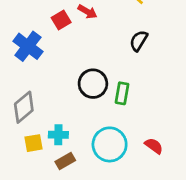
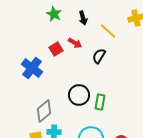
black semicircle: (139, 41) -> (99, 56), moved
gray diamond: (24, 107) -> (44, 111), moved

